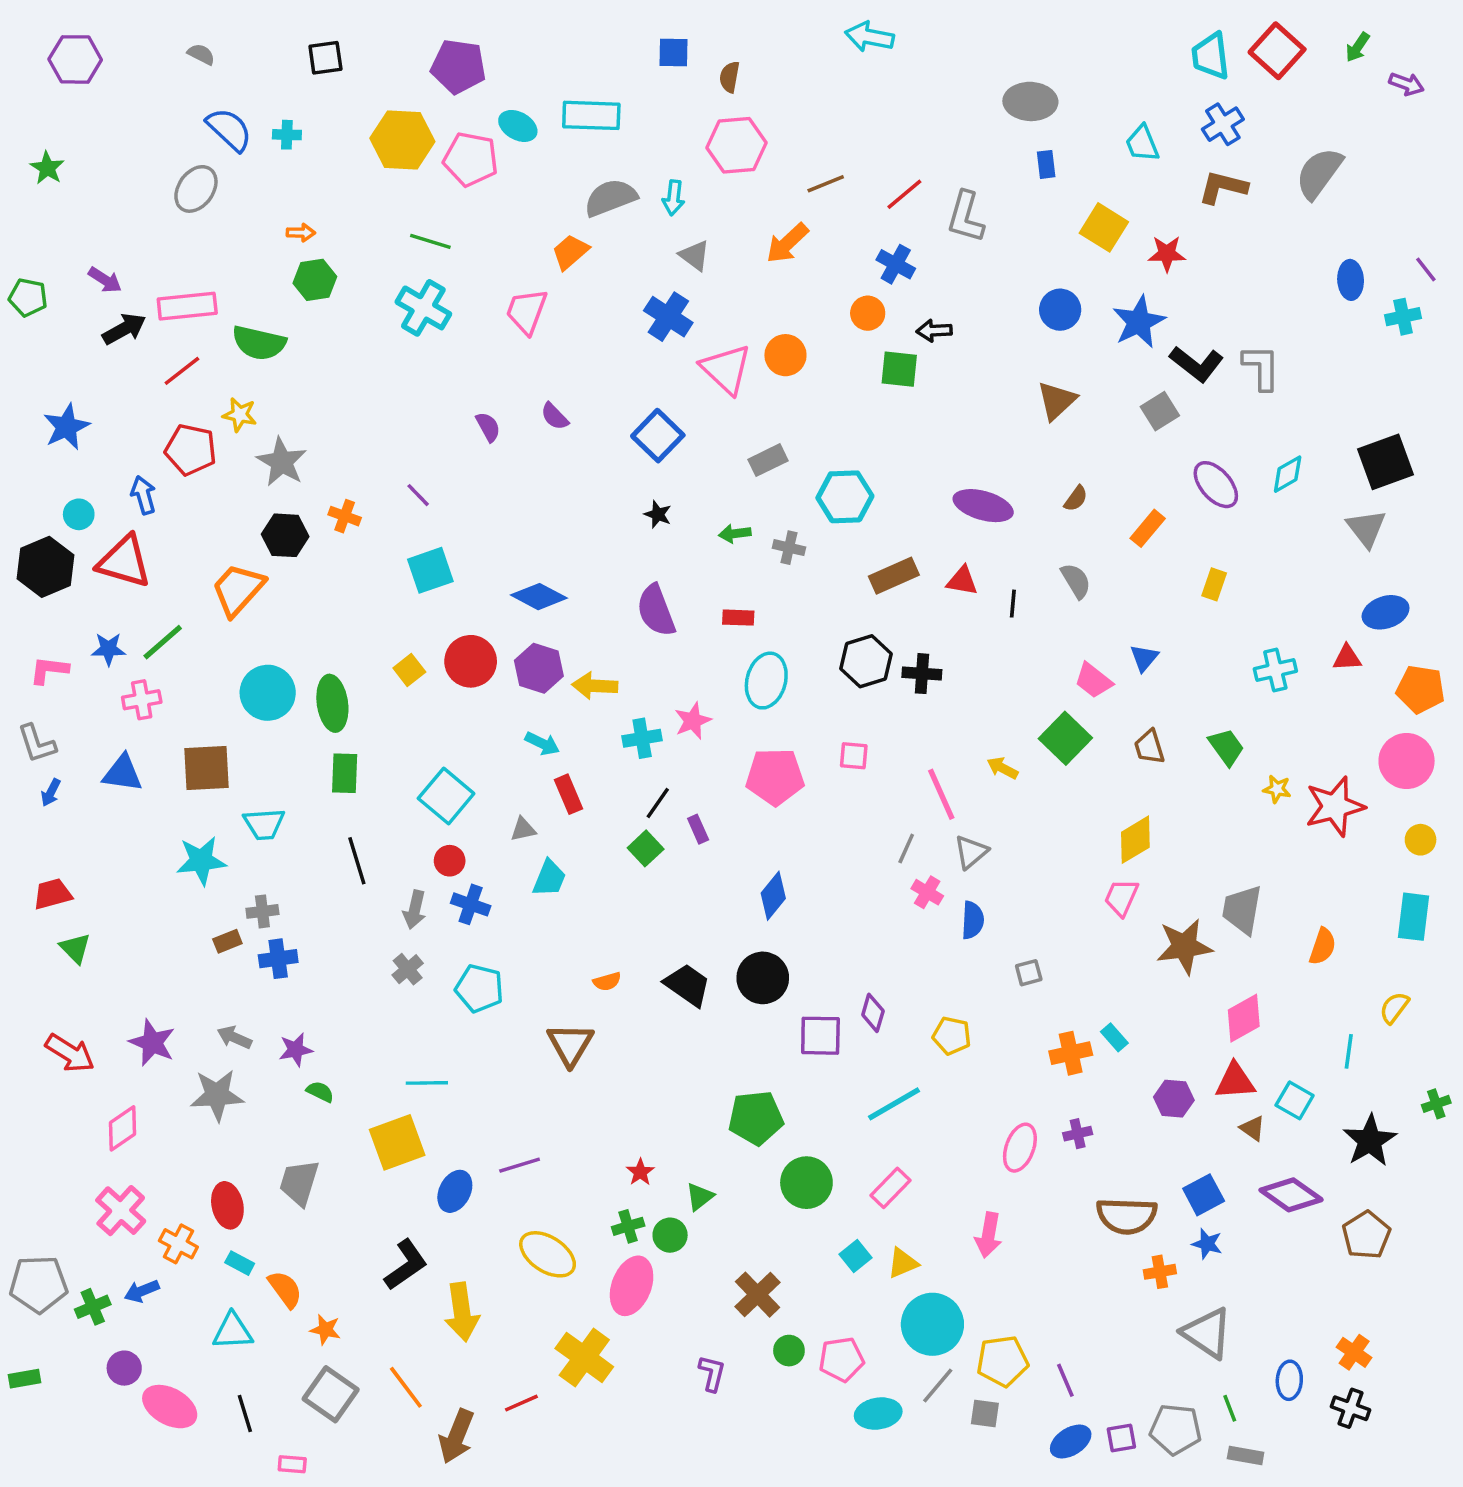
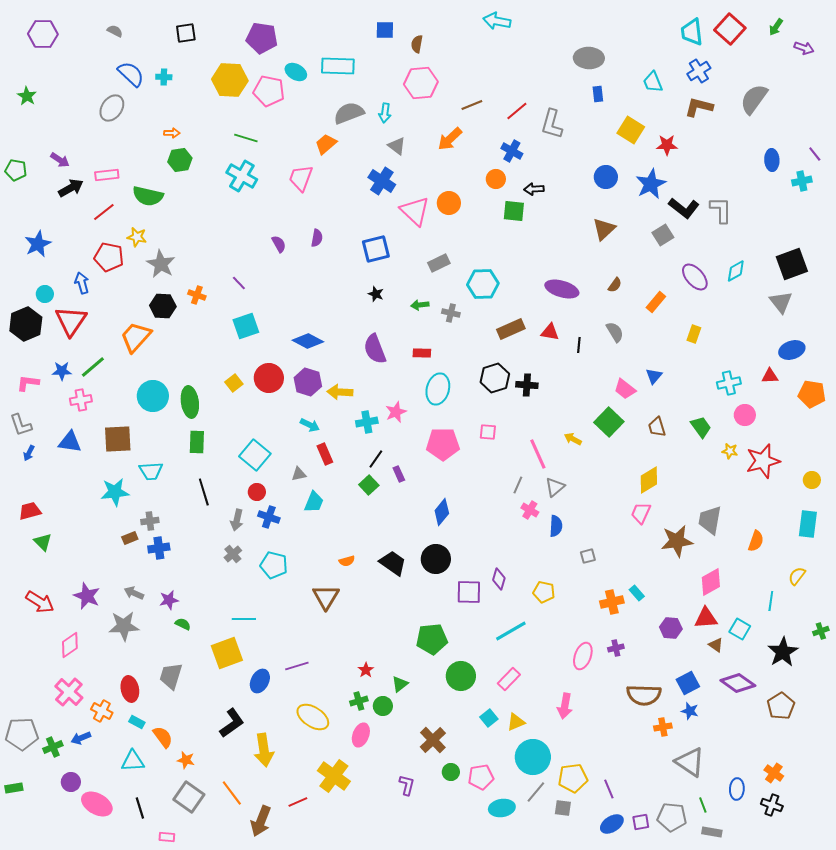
pink rectangle: (187, 306) -> (107, 175), size x0.7
purple semicircle: (555, 416) -> (317, 238), turned -126
blue square: (658, 436) -> (376, 249), turned 32
red triangle: (124, 562) -> (71, 321), turned 48
pink circle: (1407, 761) -> (745, 415), moved, size x0.7
pink ellipse: (632, 1286) -> (361, 735), size x0.7

